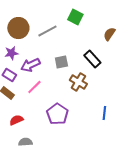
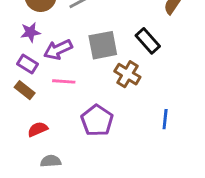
gray square: (61, 62) -> (103, 45), size x1.5
pink line: (34, 87) -> (64, 81), turned 49

